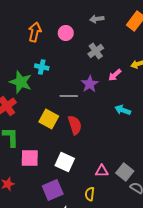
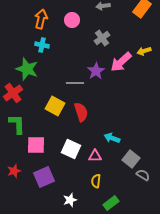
cyan cross: (42, 67) -> (42, 45), moved
pink arrow: (115, 75) -> (121, 62), size x1.6
cyan arrow: (123, 110) -> (112, 138), moved
pink triangle: (102, 171) -> (95, 156), moved
purple square: (53, 190) -> (44, 177), moved

